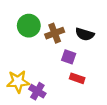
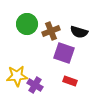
purple square: (69, 57) -> (64, 53), size x1.5
red rectangle: (77, 78) -> (70, 81), moved

